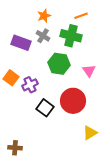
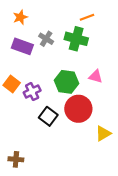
orange star: (44, 16) -> (20, 17), moved
green hexagon: (59, 64) -> (67, 82), moved
pink triangle: (89, 71) -> (96, 76), turned -40
yellow triangle: (90, 133) -> (103, 134), moved

